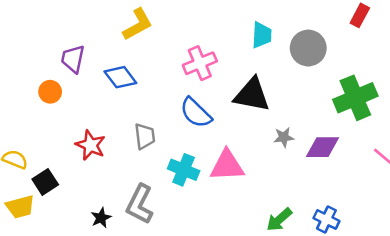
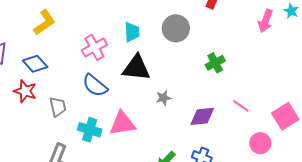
cyan trapezoid: (262, 35) -> (132, 32), moved
green cross: (355, 98) -> (215, 63), size x0.6
red star: (90, 145) -> (25, 91), moved
purple diamond: (323, 147) -> (202, 116), moved

